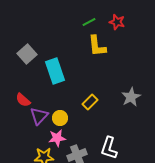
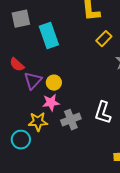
gray square: (27, 54) -> (21, 19), turned 30
yellow rectangle: (90, 102) -> (104, 39), moved

